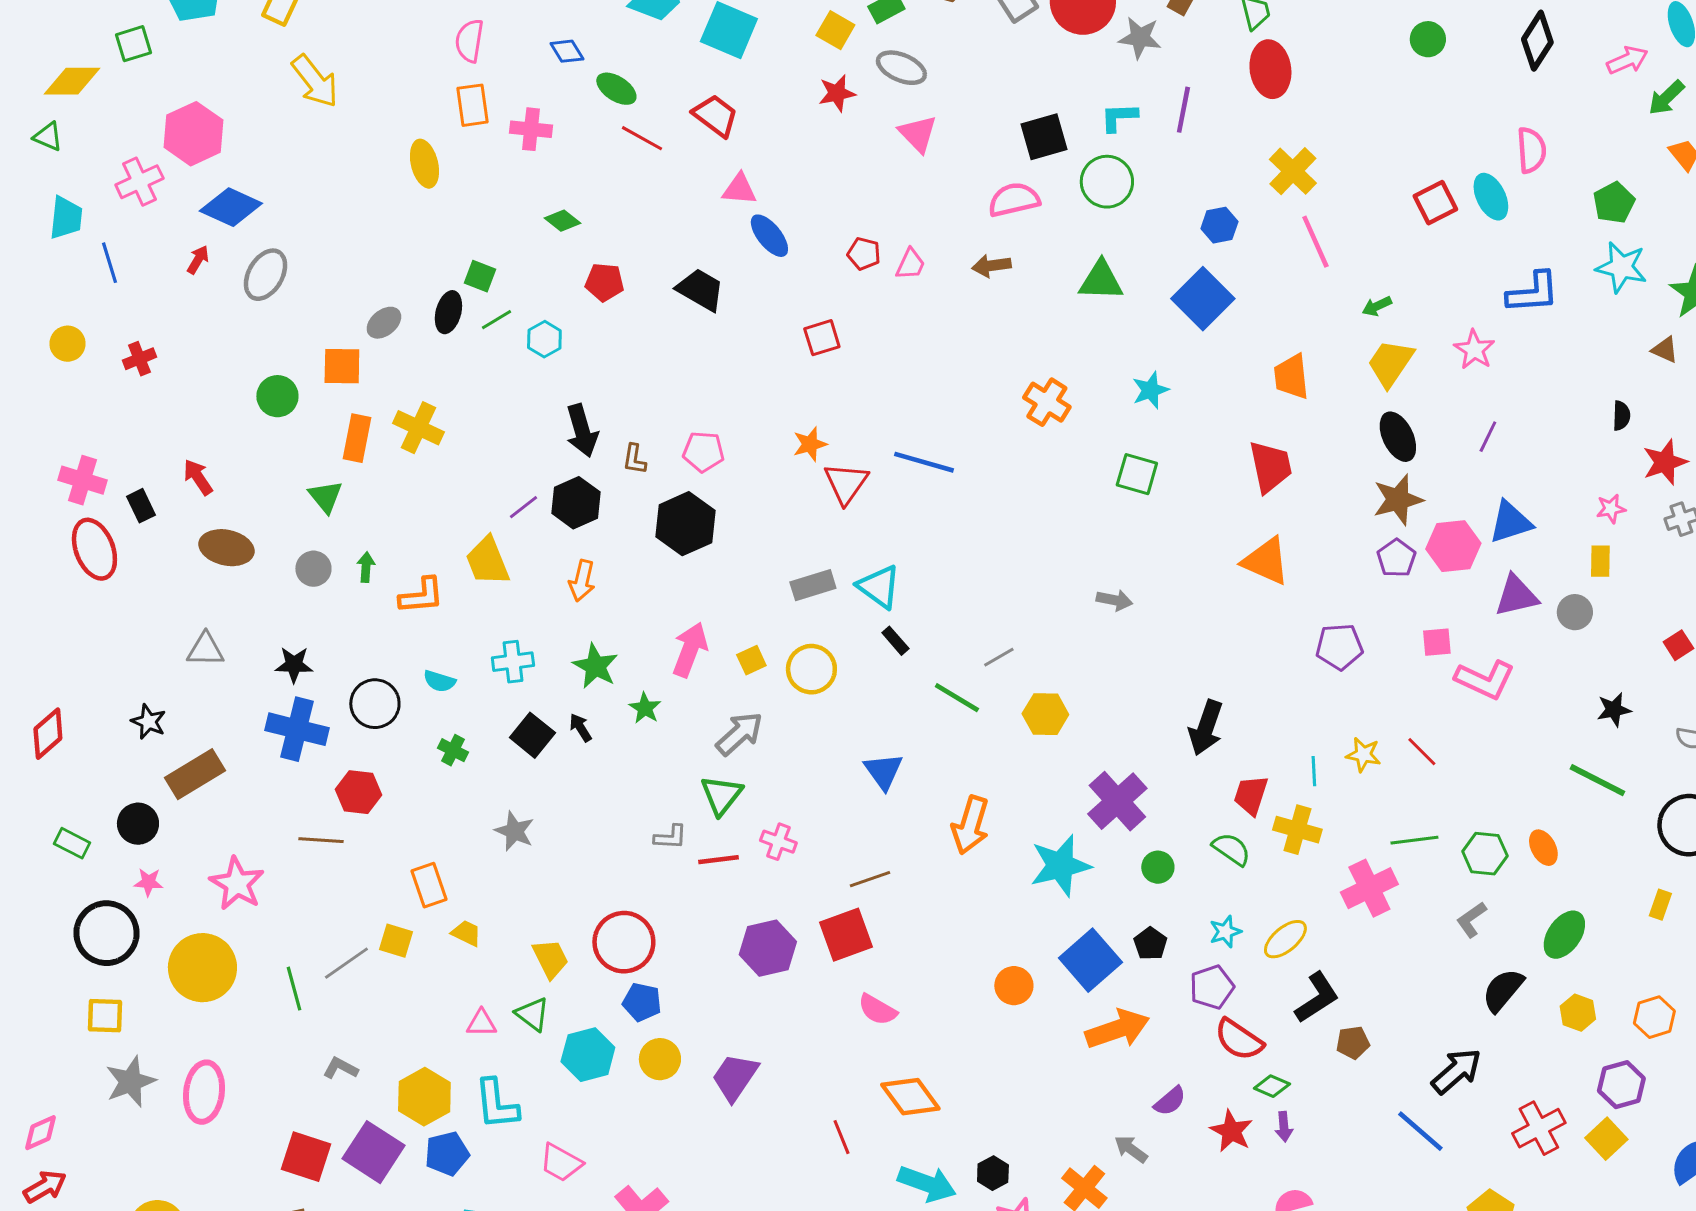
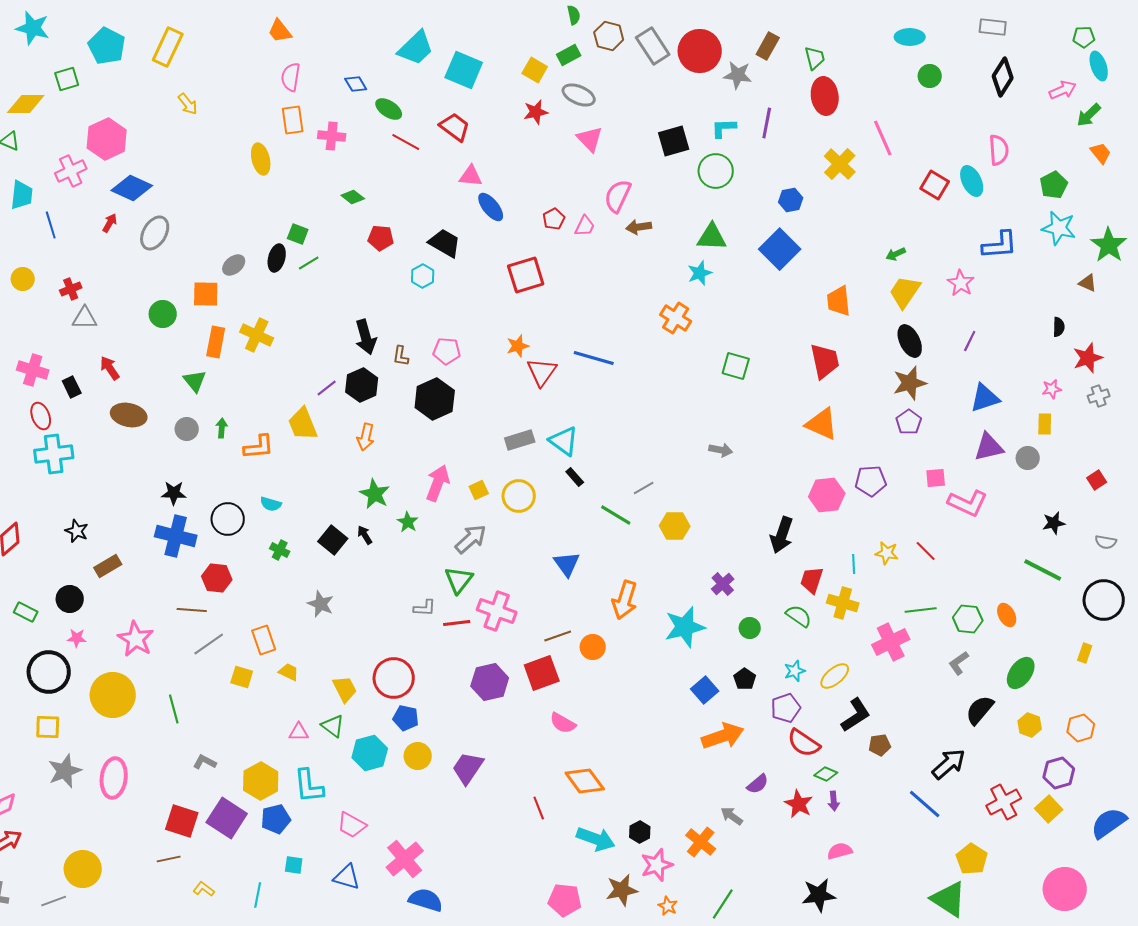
yellow arrow: (315, 81) -> (188, 104), size x0.6
pink semicircle: (1014, 200) -> (618, 196), moved, turned -52
red square: (1435, 203) -> (935, 185), turned -32
pink line: (1315, 242) -> (883, 138), moved
red pentagon: (864, 254) -> (554, 219), turned 30
red square: (822, 338) -> (526, 275), size x1.5
cyan hexagon: (544, 339) -> (423, 276), moved
cyan star: (1150, 390) -> (700, 273), moved
pink hexagon: (1453, 546) -> (827, 495), moved
red ellipse: (94, 549) -> (41, 416), size x0.7
gray triangle: (205, 650) -> (85, 318), moved
cyan cross: (513, 662) -> (54, 454), moved, size x1.4
brown rectangle: (195, 774) -> (108, 566), size x0.7
purple cross: (1117, 801) -> (723, 584), size x0.6
pink cross: (778, 842) -> (497, 611), size x1.6
blue square: (1090, 960) -> (705, 690), size x0.7
gray line: (346, 963) -> (209, 644), moved
orange circle: (1014, 986) -> (593, 647), moved

